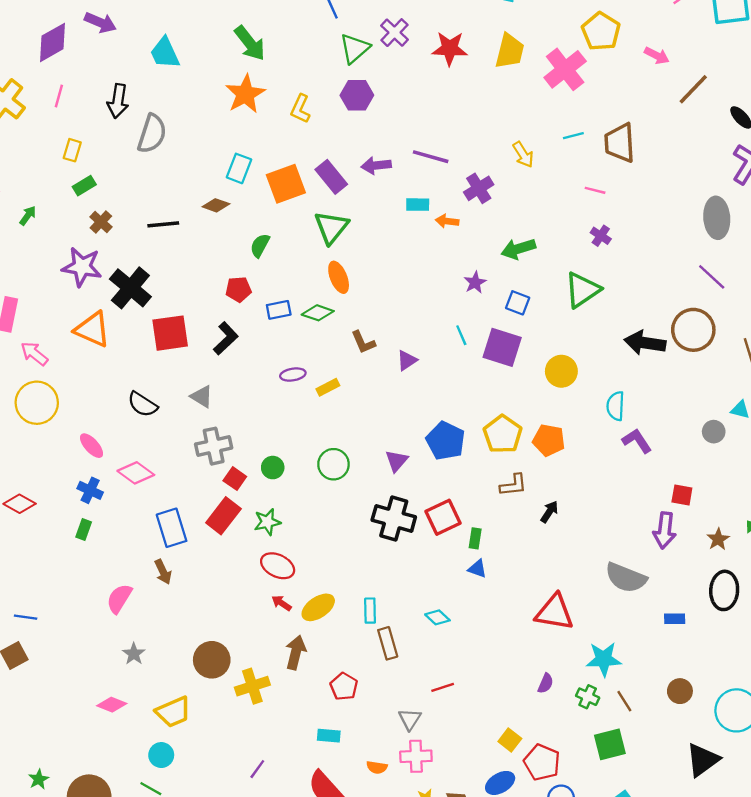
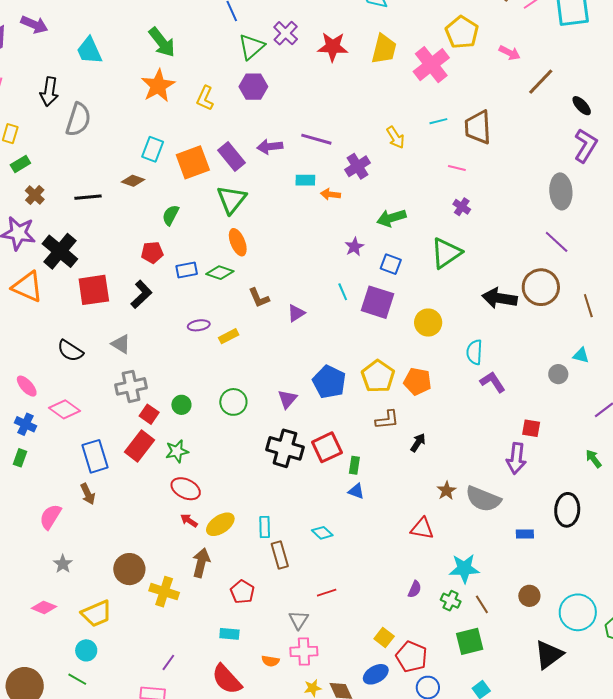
brown star: (718, 539) -> (446, 491), moved
red triangle: (554, 612) -> (422, 528), size x0.7
yellow cross: (252, 686) -> (164, 592), turned 36

